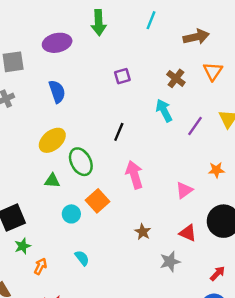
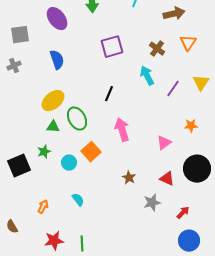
purple ellipse: (57, 43) -> (57, 19), turned 65
purple square: (122, 76) -> (112, 47), size x1.6
green triangle: (52, 181) -> (53, 127), moved
green star: (23, 246) -> (44, 152), moved
red arrow: (218, 273) -> (183, 213), moved

